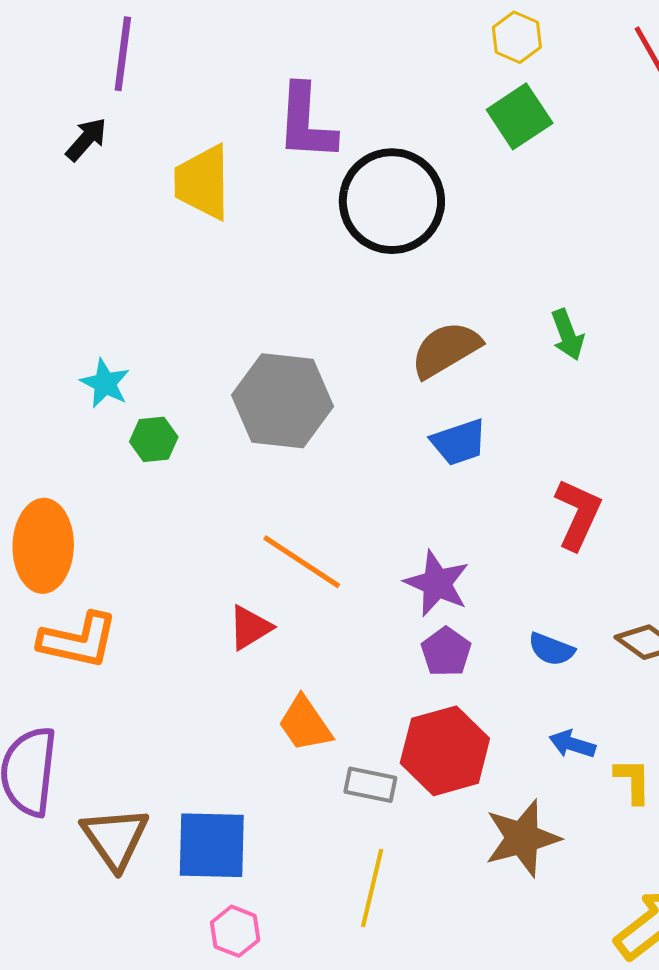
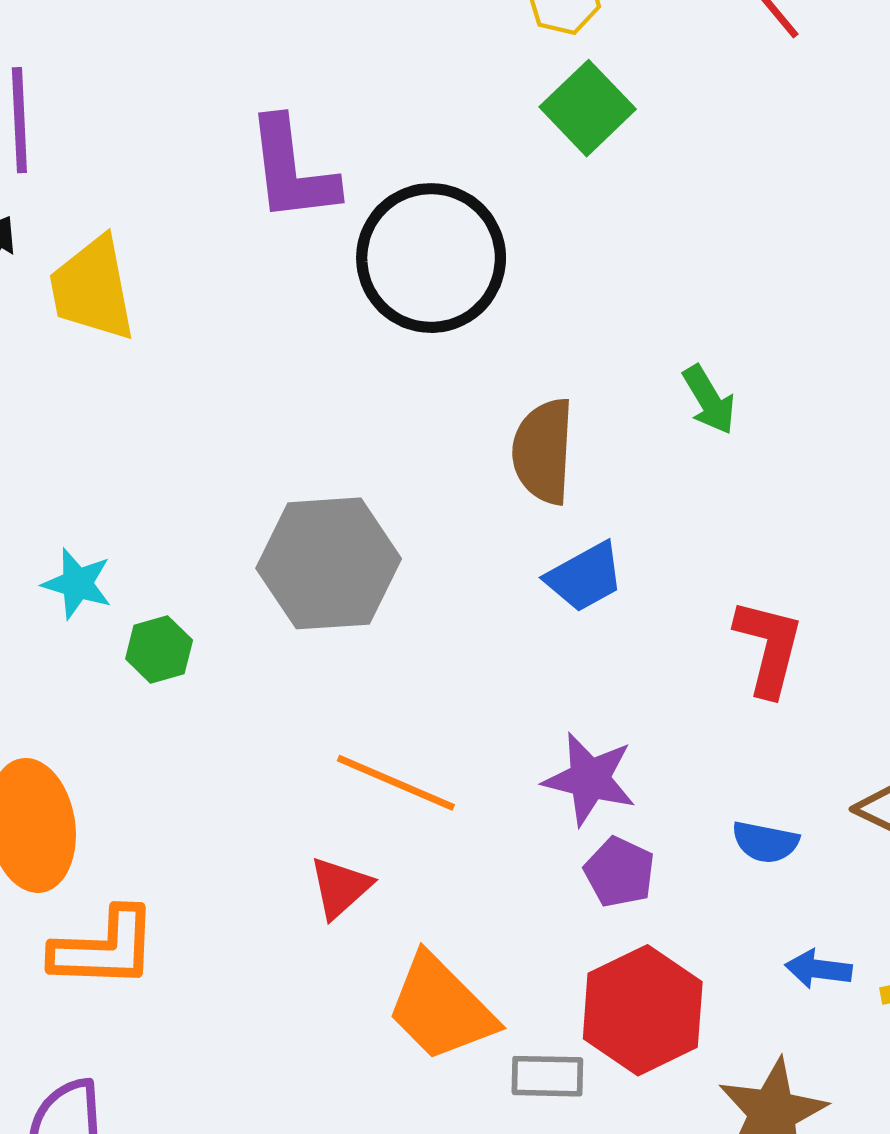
yellow trapezoid: (203, 182) -> (92, 289), moved
brown semicircle: (446, 350) -> (543, 451), turned -46
orange trapezoid: (305, 724) -> (441, 1008), size x1.4

